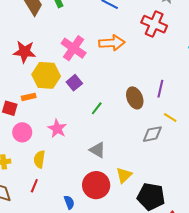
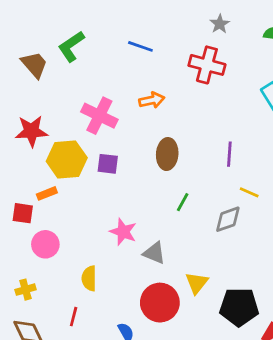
orange arrow: (112, 43) -> (152, 100), size x0.7
purple square: (74, 83) -> (108, 164), turned -35
brown ellipse: (135, 98) -> (167, 154), moved, turned 35
green line: (97, 108) -> (183, 202), moved
pink star: (57, 129) -> (123, 232), moved
yellow semicircle: (39, 159) -> (89, 278), moved

